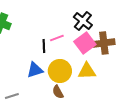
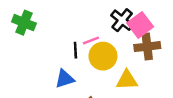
pink square: (85, 43) -> (140, 25), moved
yellow circle: (60, 71) -> (103, 56), moved

